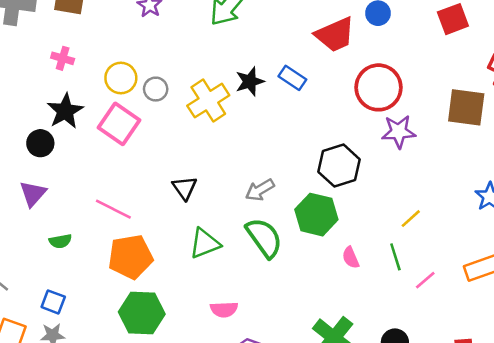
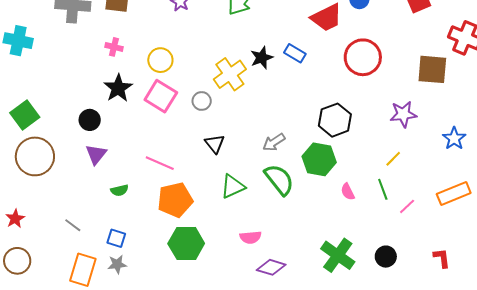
gray circle: (156, 89) -> (202, 101), moved
purple star: (399, 132) -> (403, 114), moved
black circle: (40, 143) -> (90, 120), moved

